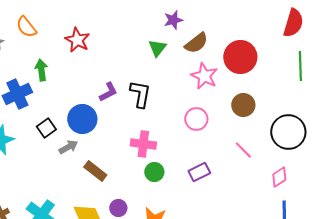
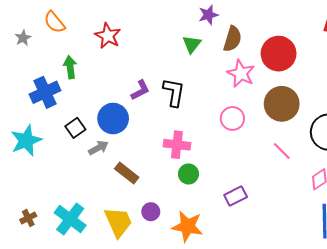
brown semicircle: (196, 43) -> (232, 39), turned -35
brown circle: (243, 105) -> (282, 104), size x1.4
purple rectangle: (199, 172) -> (236, 196), moved

